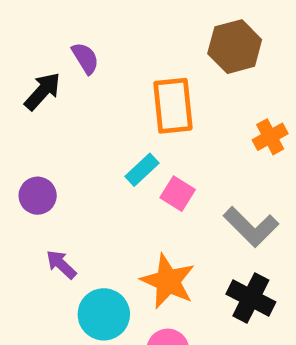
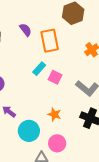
purple semicircle: (85, 58) -> (26, 30), moved
orange star: (168, 281) -> (54, 114), size x0.6

